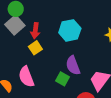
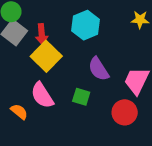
yellow square: (35, 48) -> (46, 56), size x1.6
green square: (62, 79) -> (81, 97), moved

